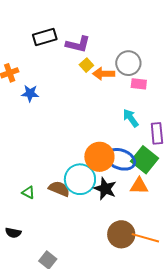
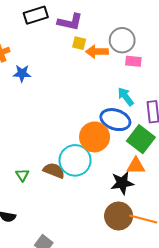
yellow square: (86, 65) -> (79, 43), turned -32
blue ellipse: (121, 159) -> (115, 120), moved
black star: (105, 189) -> (122, 183), moved, turned -30
green triangle: (28, 192) -> (22, 175), turned 32

